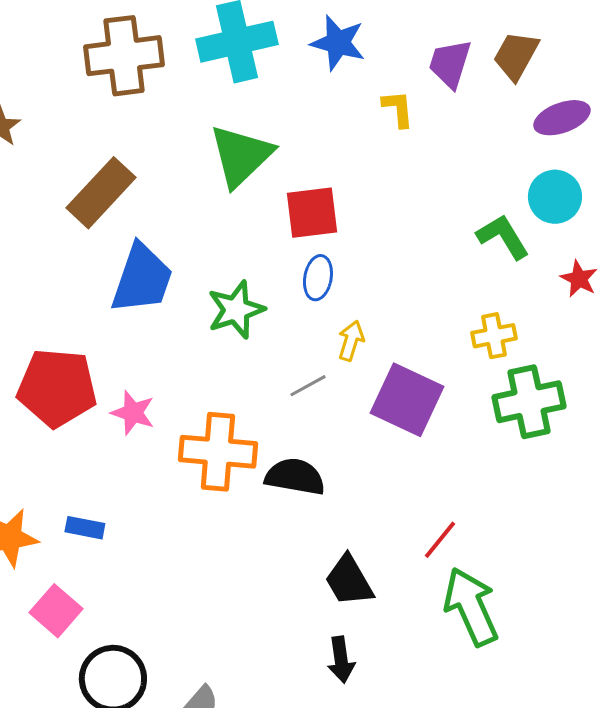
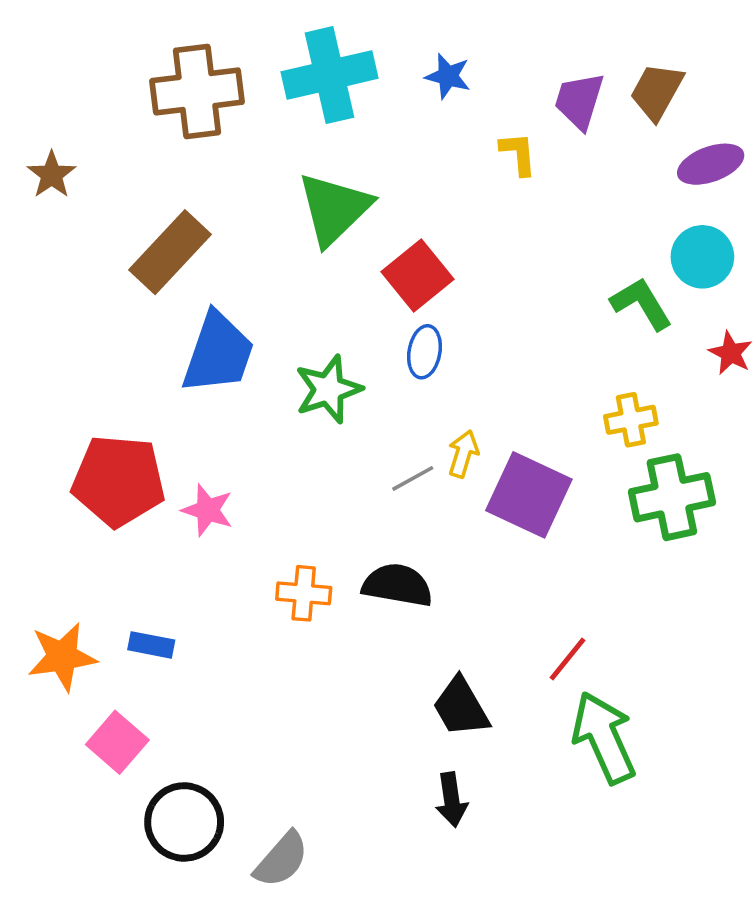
blue star: (338, 43) -> (448, 76), size x0.7
red square: (312, 213) -> (417, 276), turned -32
yellow arrow: (351, 341) -> (463, 454), moved
orange cross: (218, 452) -> (304, 593), moved, size x0.6

